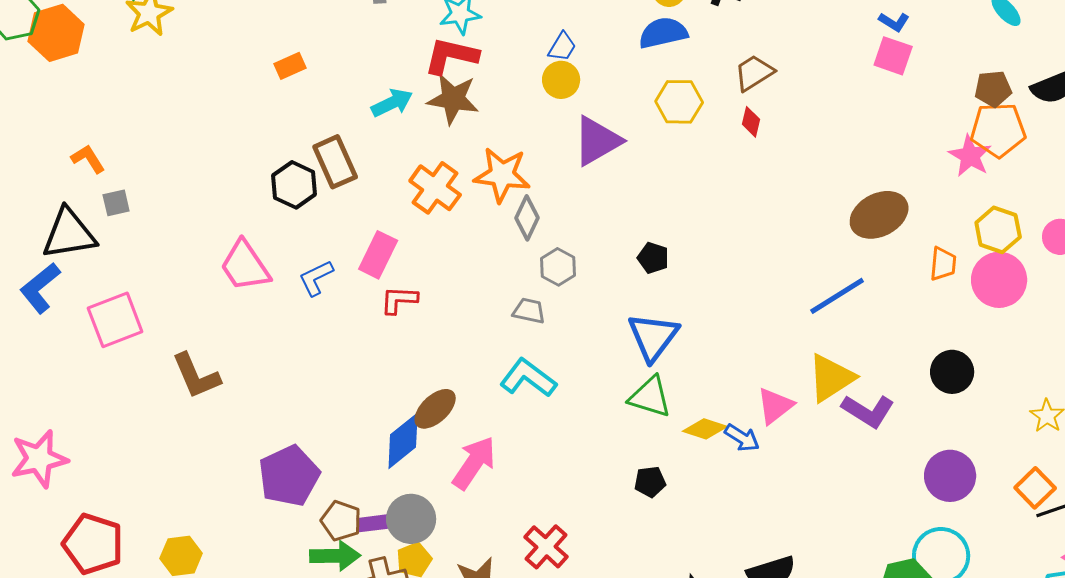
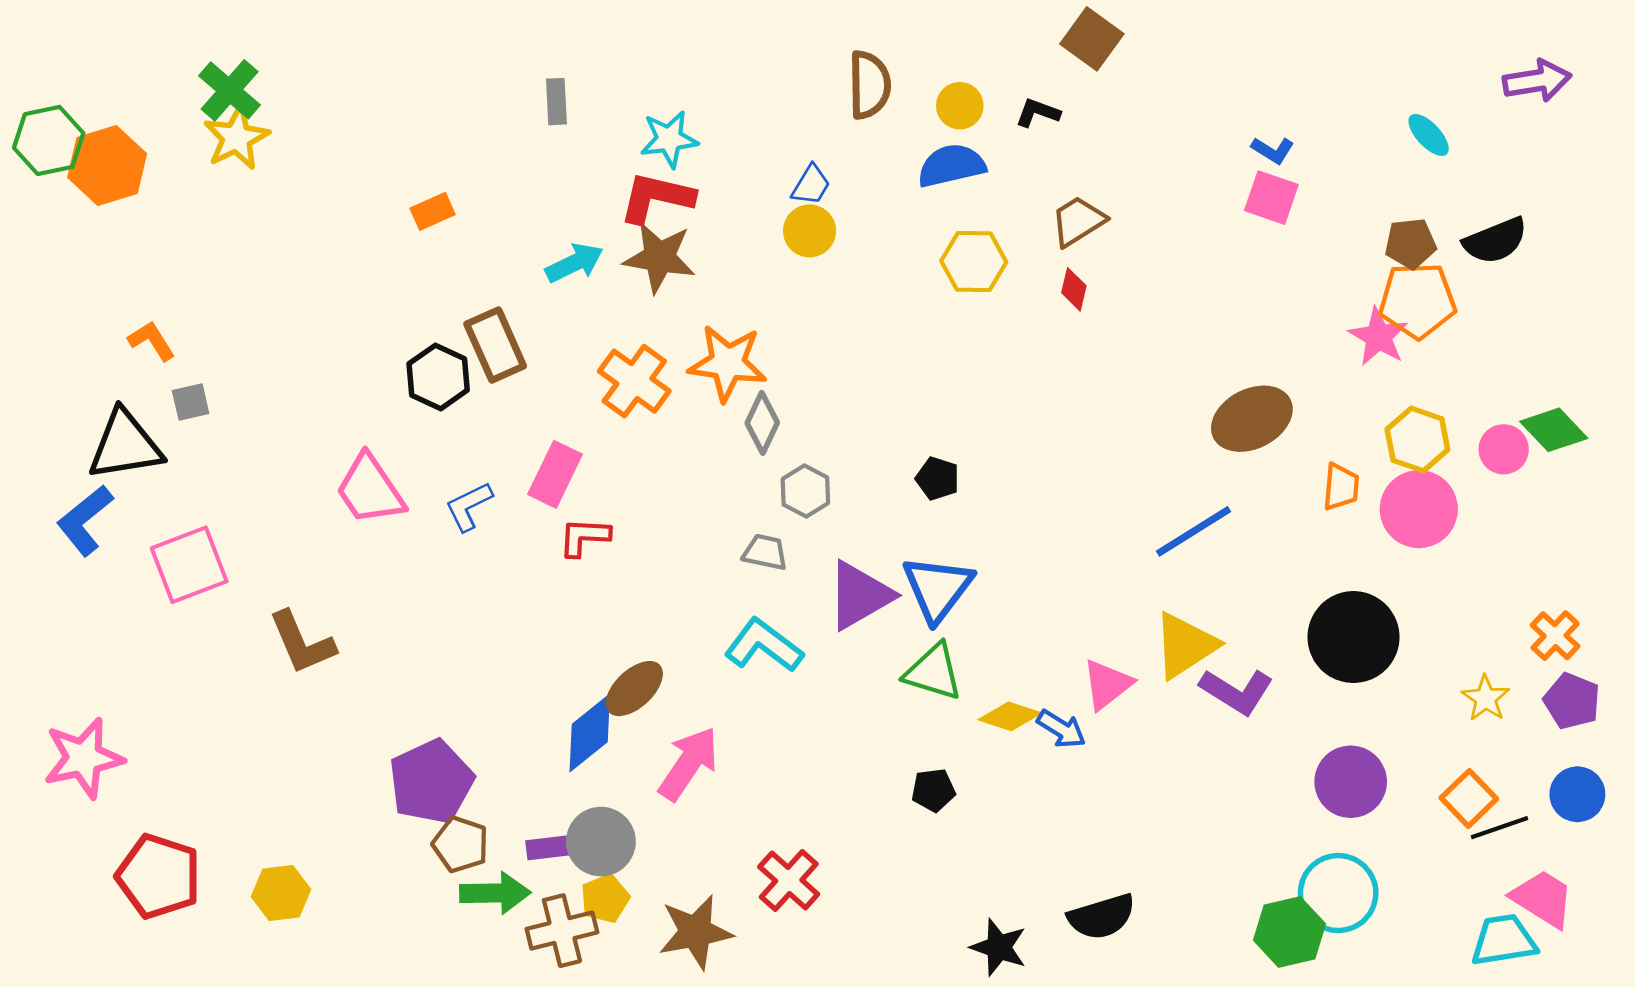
purple triangle: (597, 141) -> (860, 595), moved
black circle: (952, 372) -> (1353, 637), size x1.5
brown pentagon: (341, 521) -> (460, 844), moved

